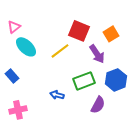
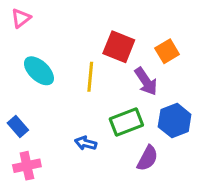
pink triangle: (14, 27) -> (21, 18), moved
yellow line: (60, 51) -> (90, 77), turned -48
blue rectangle: (12, 76) -> (18, 127), moved

